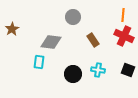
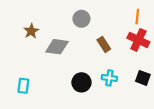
brown star: (12, 29) -> (31, 31), moved
cyan rectangle: (39, 62) -> (23, 86), moved

